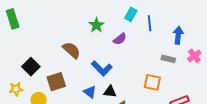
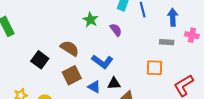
purple semicircle: (120, 39) -> (116, 30), turned -80
pink cross: (194, 56) -> (192, 35), turned -32
black square: (31, 67) -> (40, 60), moved
brown square: (56, 82) -> (72, 75), moved

